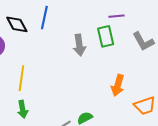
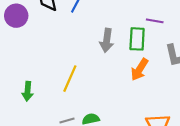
yellow line: (21, 78) -> (70, 79), moved
orange arrow: (118, 85) -> (139, 70), moved

